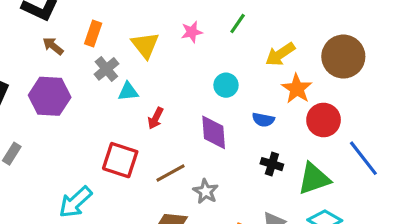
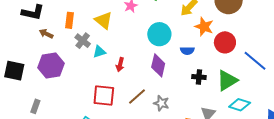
cyan circle: (226, 85) -> (159, 34), size x1.5
purple diamond: (214, 132) -> (158, 65), turned 30

